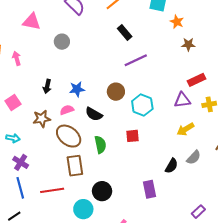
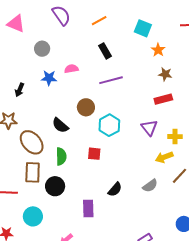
red rectangle: (197, 80) -> (163, 99), moved
blue star: (77, 89) -> (49, 78), moved
purple triangle: (182, 100) -> (149, 128), turned 48
pink semicircle: (67, 110) -> (71, 69), moved
yellow arrow: (185, 129) -> (164, 157), moved
black semicircle: (171, 166) -> (115, 189), moved
purple rectangle: (149, 189) -> (88, 208), moved
black circle: (102, 191) -> (55, 186), moved

